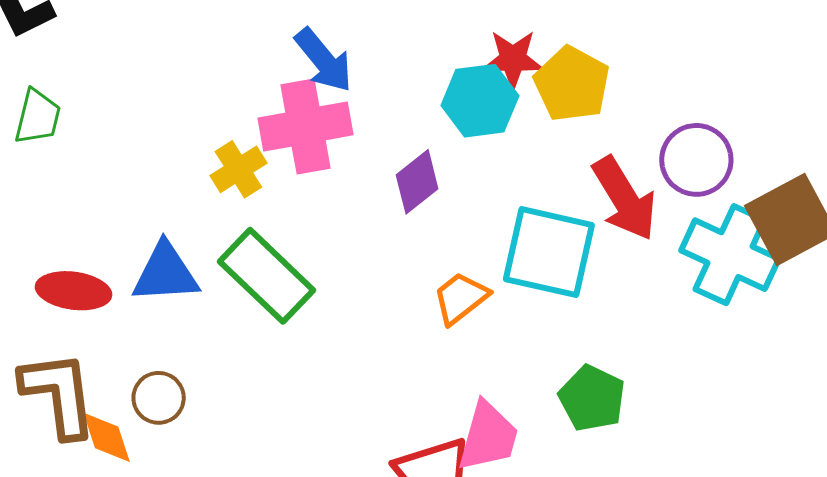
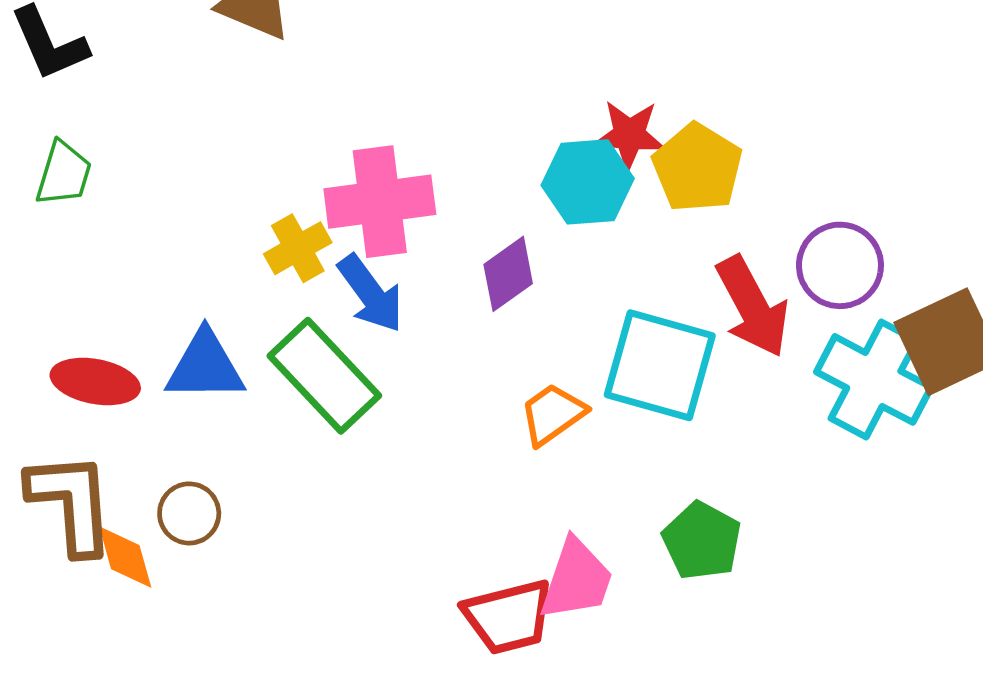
blue arrow: (324, 60) -> (371, 294), moved

